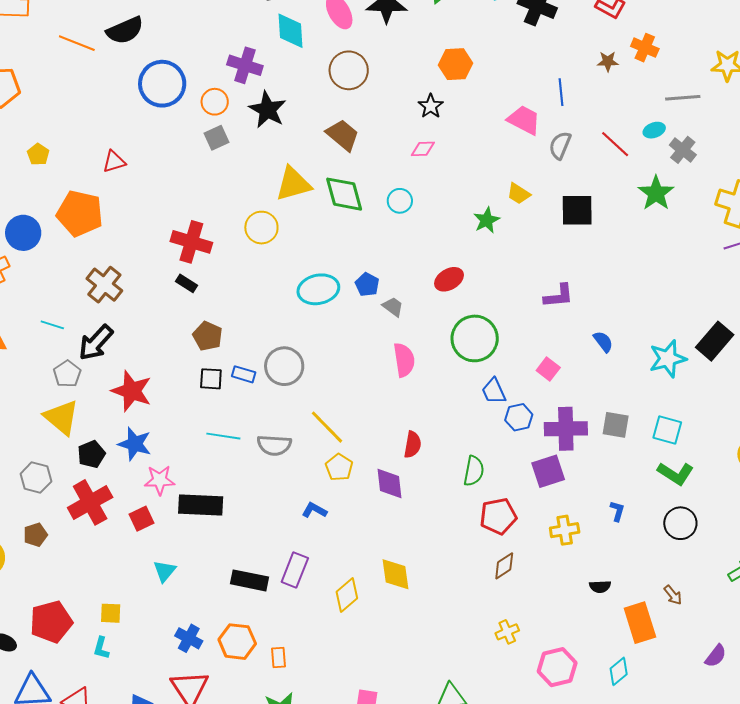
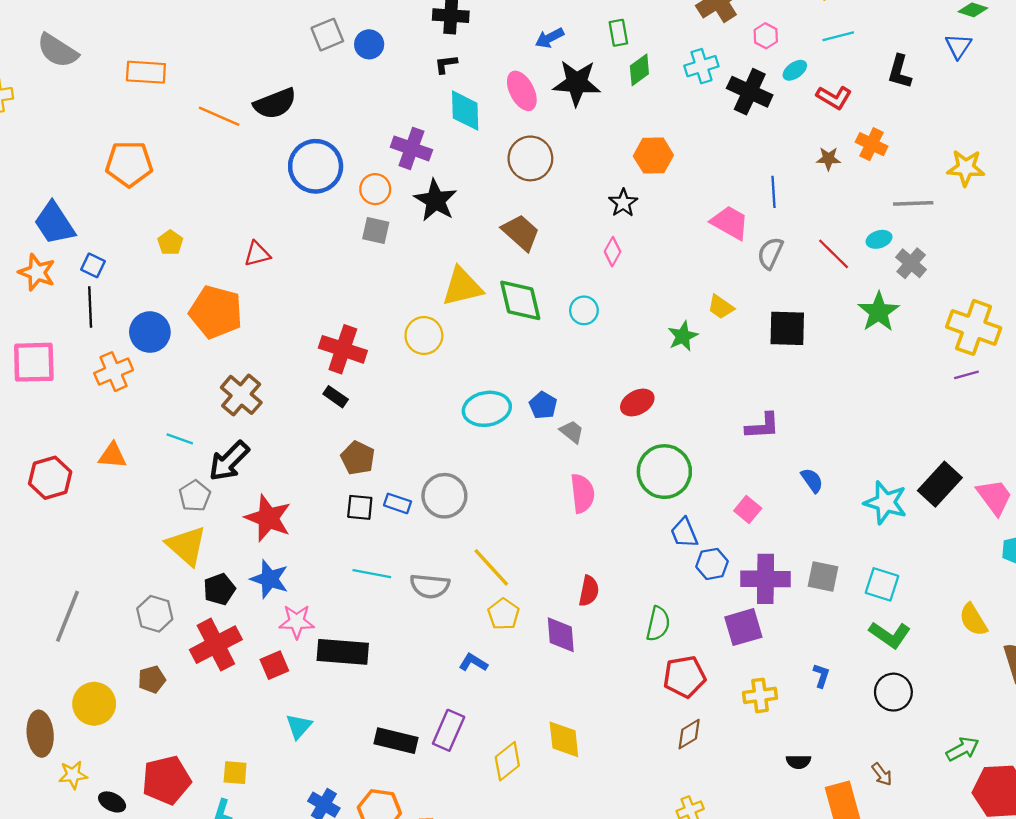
gray square: (216, 138) -> (376, 231), turned 35
pink diamond: (423, 149) -> (613, 252), turned -60
cyan star: (668, 359) -> (885, 503), turned 30

